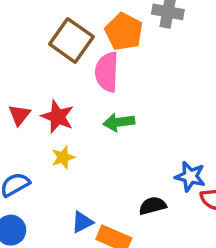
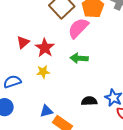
pink semicircle: (107, 72) -> (78, 28), turned 30
black semicircle: (153, 206) -> (89, 101), moved

